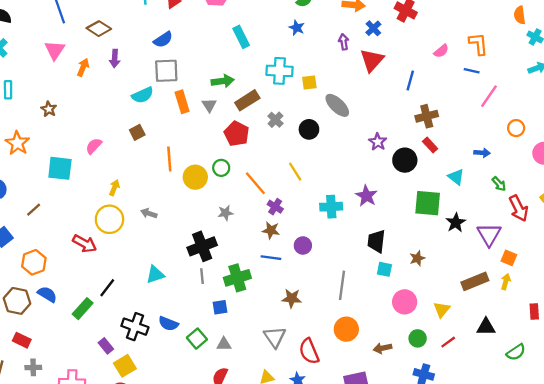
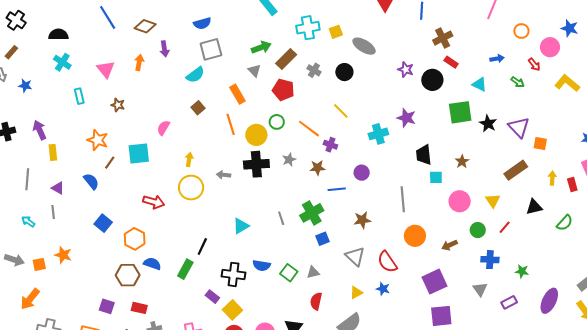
blue semicircle: (163, 40) -> (202, 23), turned 30
pink triangle: (55, 50) -> (106, 69), moved
orange rectangle: (182, 102) -> (237, 94), moved
red arrow: (519, 208) -> (534, 65), moved, size x0.6
brown line: (34, 210) -> (110, 163), moved
brown star: (271, 230) -> (318, 168), moved
red arrow: (85, 244) -> (154, 202), moved
black cross: (202, 246) -> (256, 164), moved, turned 30
yellow arrow: (506, 282) -> (552, 178), moved
blue square: (220, 307) -> (322, 239), moved

